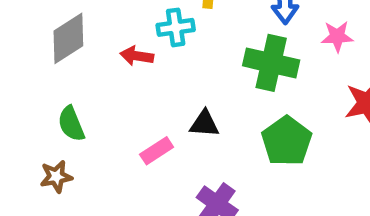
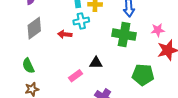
pink star: (337, 36) -> (158, 30), moved
green semicircle: (71, 124) -> (28, 66), moved
green pentagon: (287, 141) -> (143, 75), moved, turned -30

